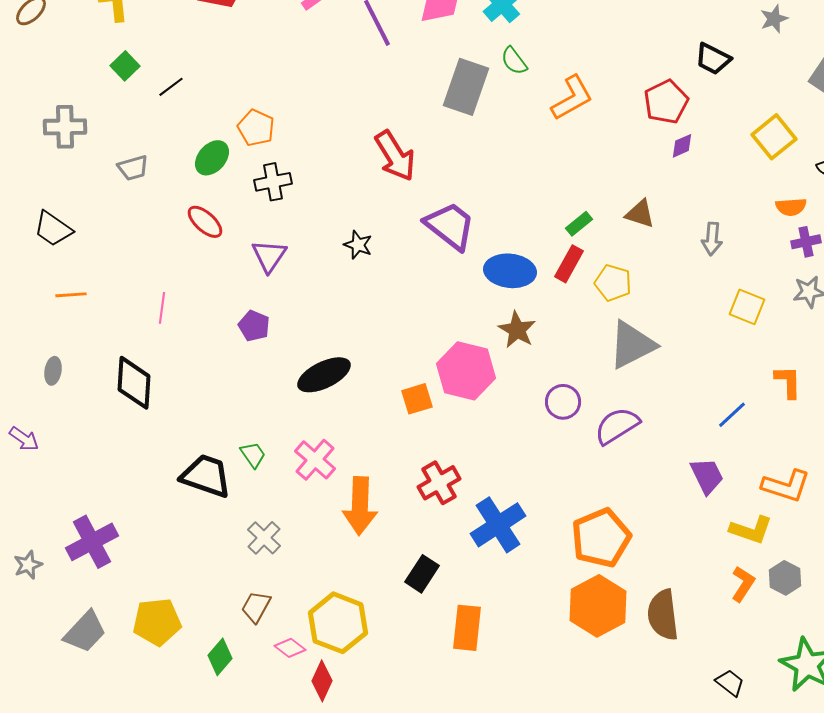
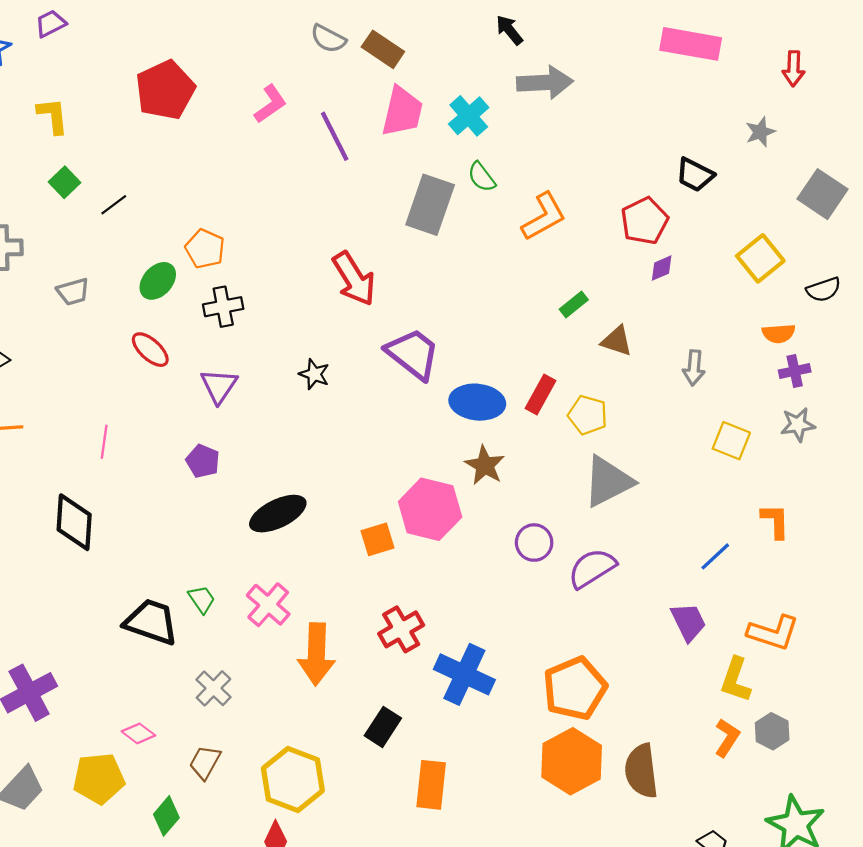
green rectangle: (579, 224) -> (574, 305), moved
blue cross: (498, 525) -> (464, 674), turned -32
yellow L-shape: (751, 530) -> (736, 680), turned 90
pink diamond: (290, 648) -> (138, 733), moved

